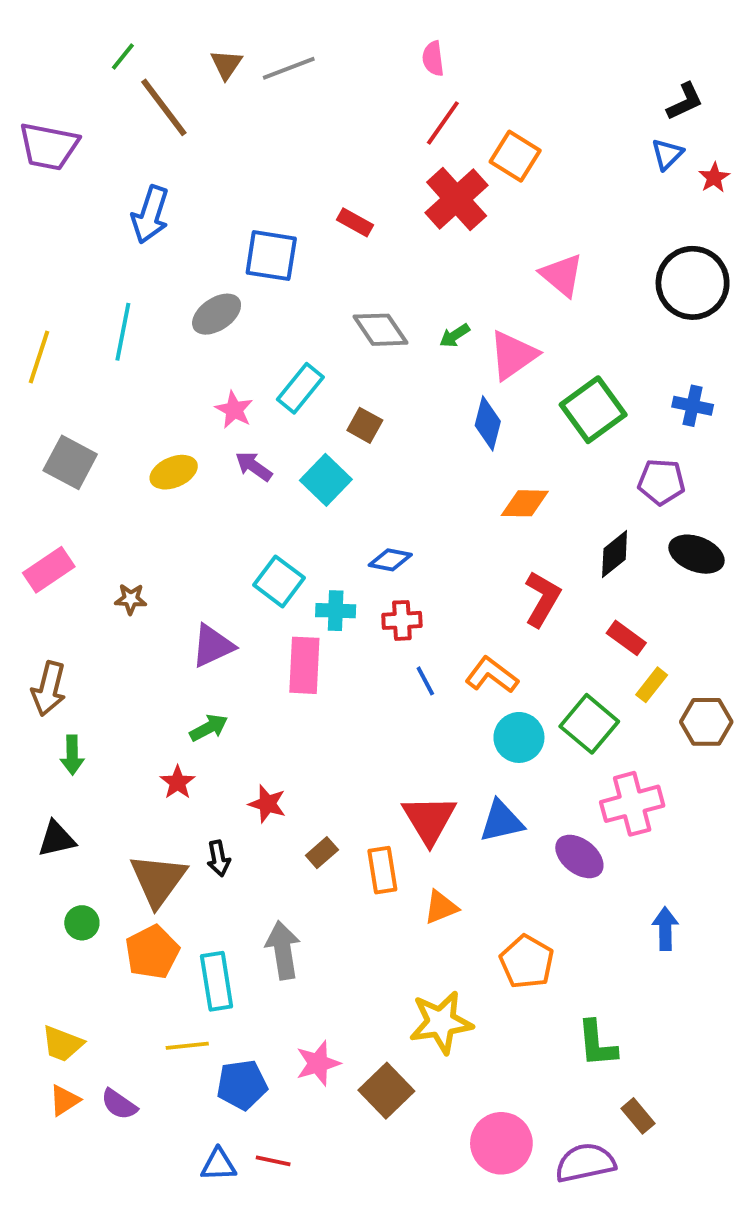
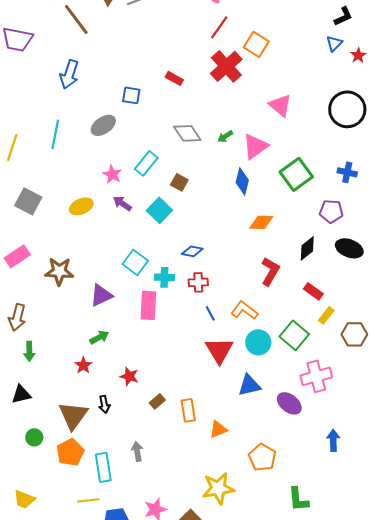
blue square: (271, 256) -> (131, 95), size x0.7
brown star: (131, 599) -> (59, 271), size x1.8
red triangle: (429, 819) -> (219, 350), moved
gray arrow: (283, 950) -> (137, 451), size x0.7

